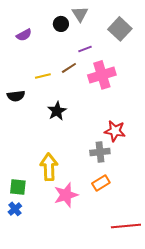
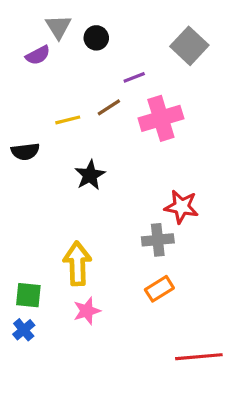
gray triangle: (80, 14) -> (58, 27), moved
pink star: (66, 195) -> (87, 311), moved, size x0.7

